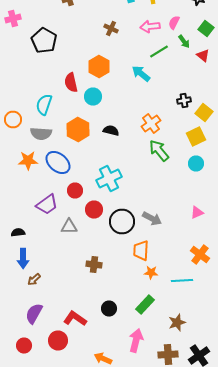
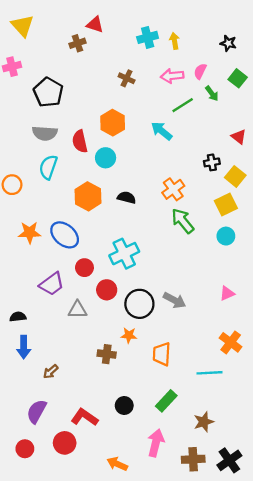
red triangle: (203, 56) -> (239, 137), moved
gray semicircle: (41, 134) -> (45, 133), moved
orange trapezoid: (141, 250) -> (162, 354), moved
orange star: (151, 272) -> (129, 335), moved
brown arrow: (34, 280) -> (51, 372), moved

